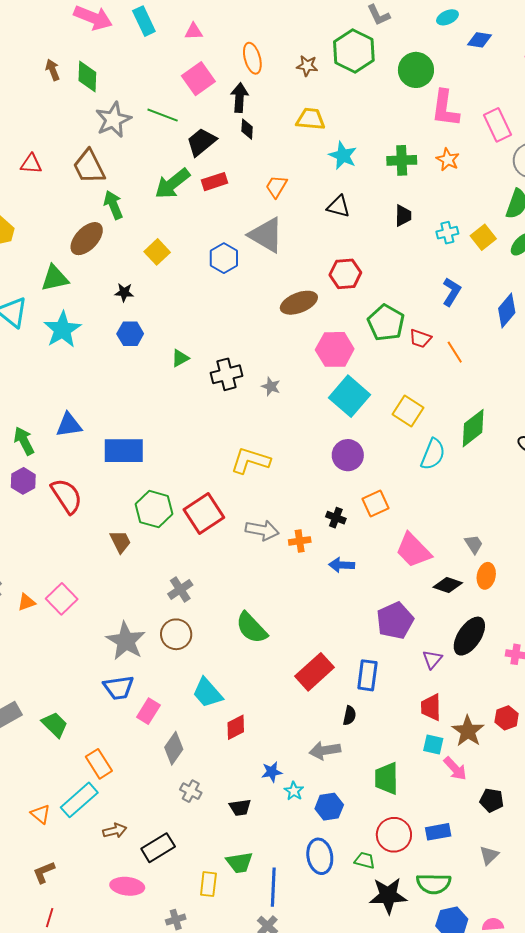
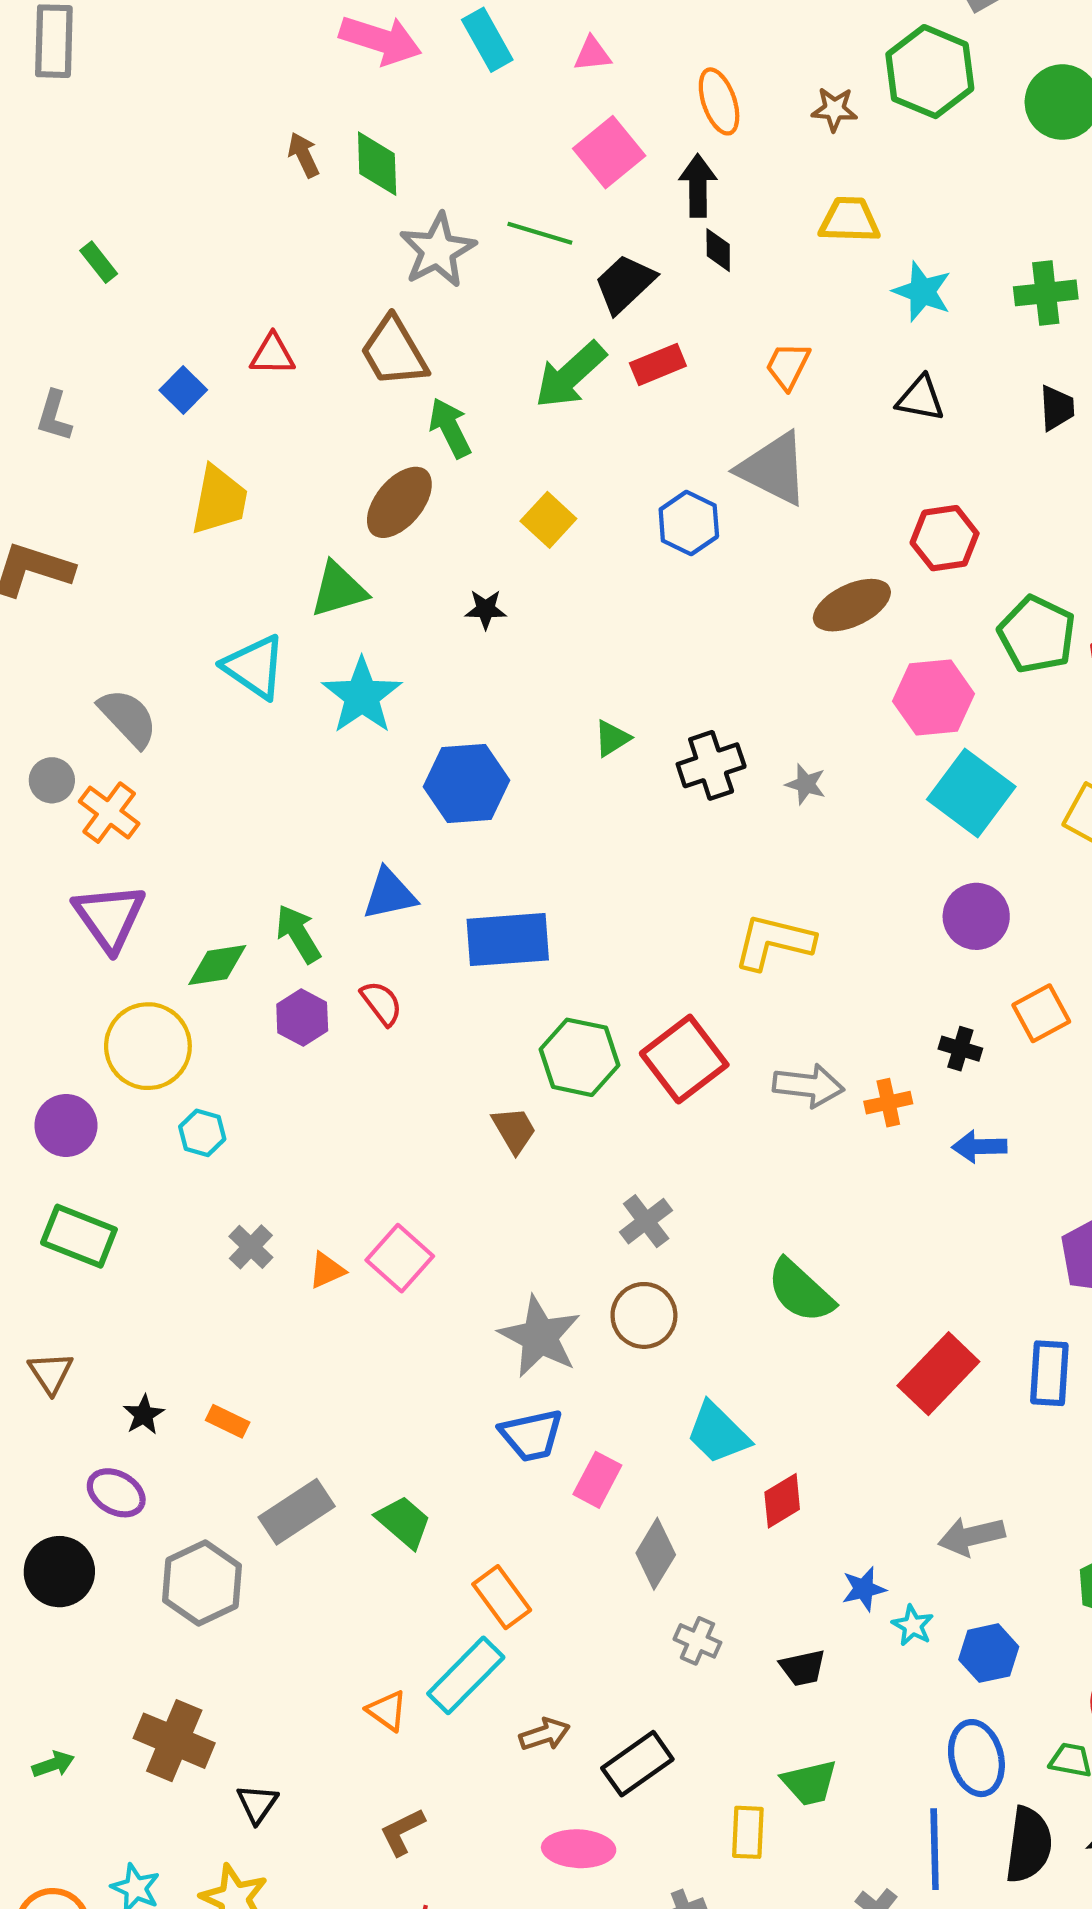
blue hexagon: (130, 334) -> (466, 783), moved, size x1.5
red semicircle: (67, 496) -> (381, 1003), moved, size x0.6
black semicircle: (349, 716) -> (1029, 1845), moved, size x1.8
blue line: (273, 887) -> (935, 1849), moved

